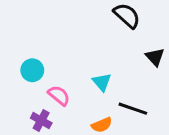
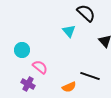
cyan triangle: (102, 82) -> (69, 31), moved

